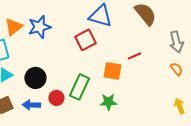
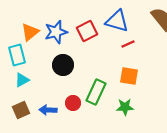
red square: (85, 40) -> (87, 31), moved
red line: (134, 56) -> (128, 44), moved
black circle: (35, 78) -> (63, 65), moved

